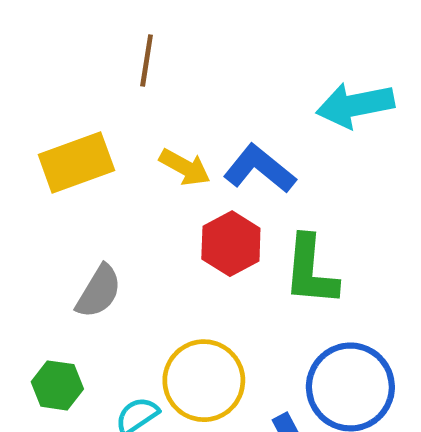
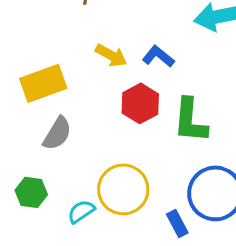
yellow rectangle: (76, 162) -> (43, 83), moved
blue L-shape: (260, 169) -> (158, 56), size x0.7

